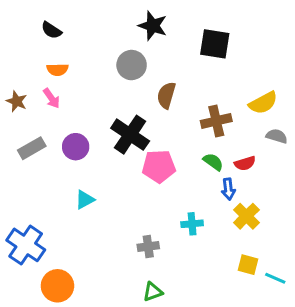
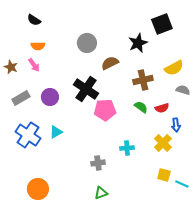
black star: (153, 26) -> (138, 43), moved, turned 30
black square: (215, 44) -> (162, 24), moved, turned -30
brown semicircle: (166, 95) -> (110, 63), turned 48
blue arrow: (228, 189) -> (176, 125), moved
blue cross: (26, 245) -> (28, 135), moved

